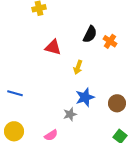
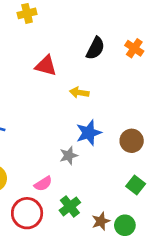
orange cross: (110, 41) -> (134, 48), moved
yellow arrow: (78, 67) -> (79, 93), turned 80

